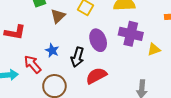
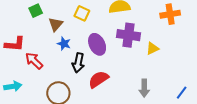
blue star: (52, 50) -> (64, 44), moved
red arrow: (33, 64) -> (34, 61), moved

